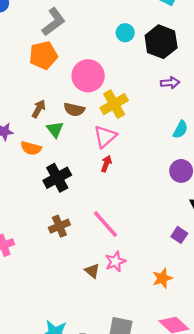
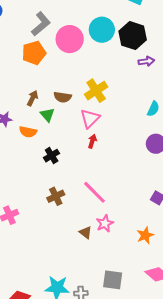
cyan circle: (125, 33) -> (102, 30), size x1.6
pink circle: (88, 76) -> (70, 39), moved
purple arrow: (170, 83) -> (146, 61), moved
black cross: (57, 178) -> (52, 156), size x0.7

